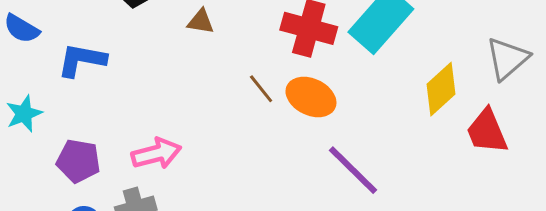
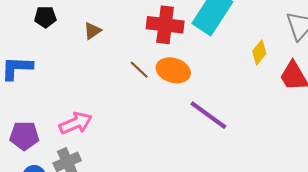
brown triangle: (201, 22) -> (92, 31), turned -36
yellow diamond: (441, 89) -> (259, 52), size x0.7

